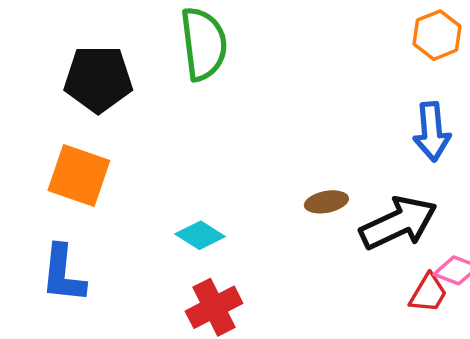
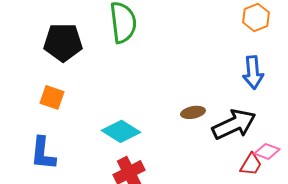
orange square: (79, 176) -> (52, 97), size x0.7
cyan diamond: (200, 235) -> (121, 131), size x1.4

